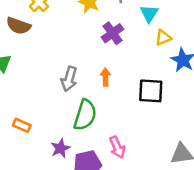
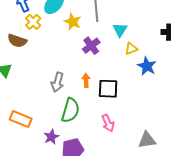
black square: (151, 91) -> (108, 89), moved
orange rectangle: (22, 125) -> (21, 119), size x1.5
pink arrow: (117, 147) -> (108, 123), moved

